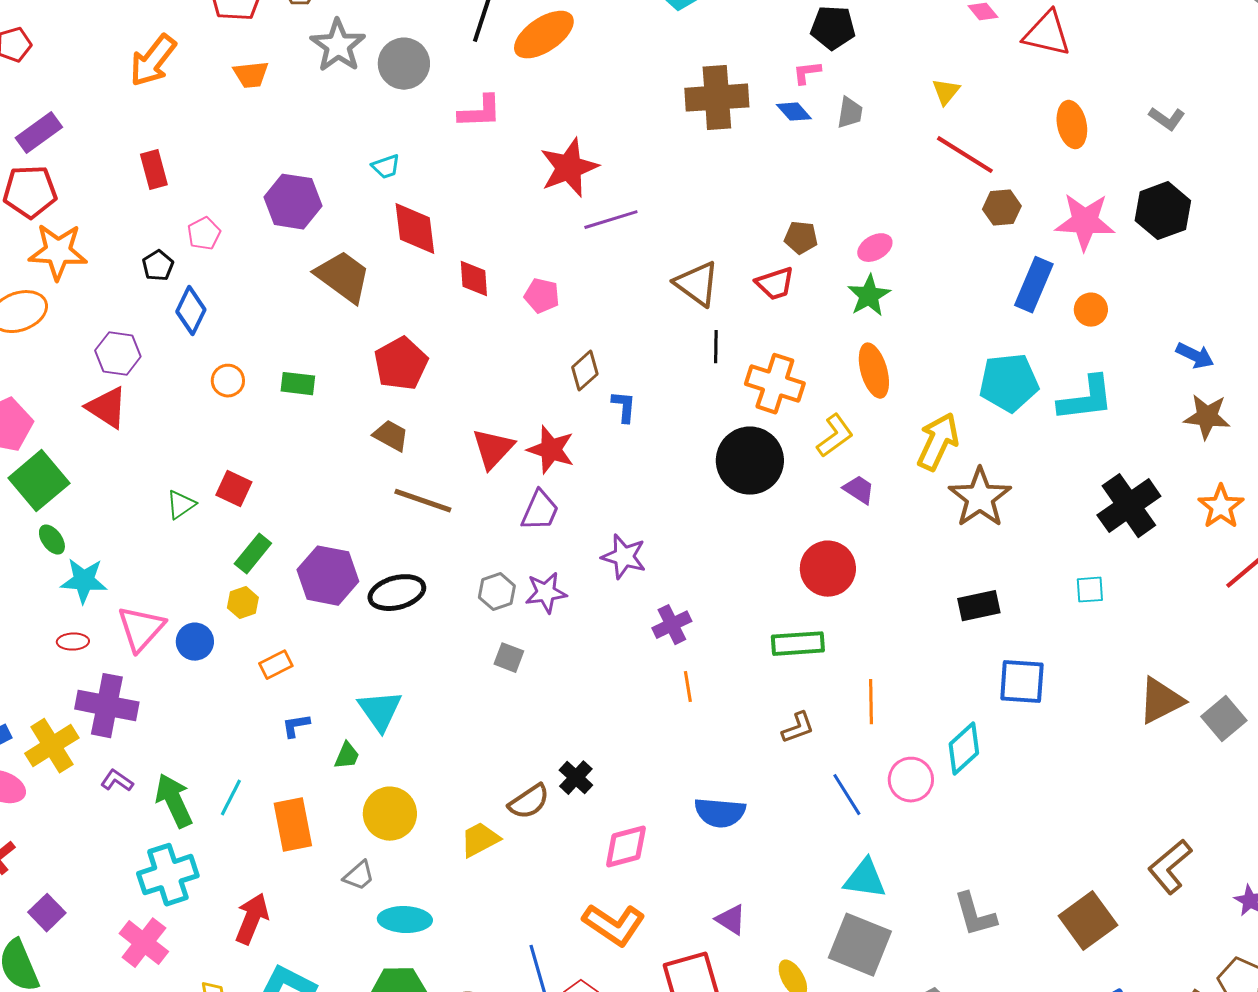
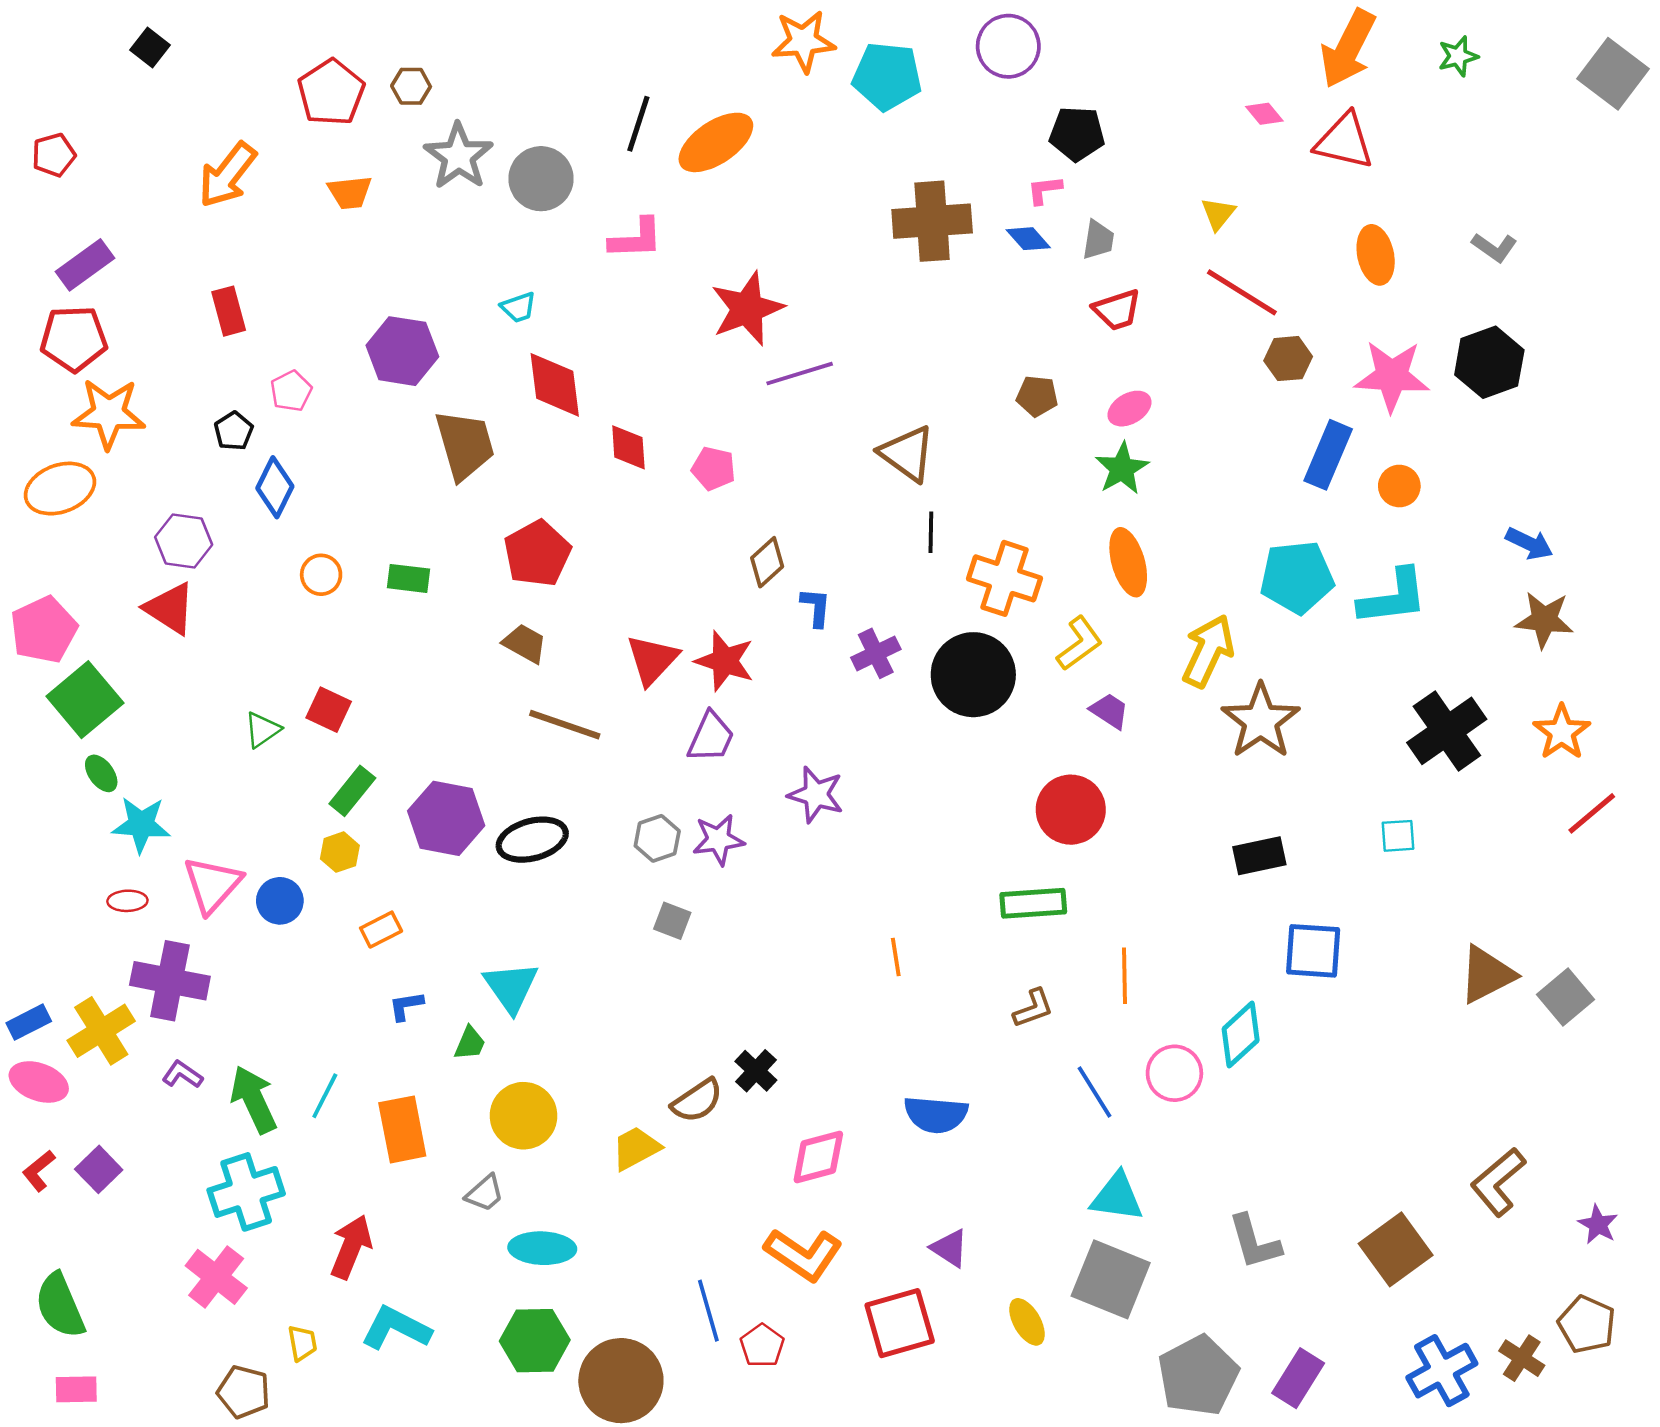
brown trapezoid: (343, 277) -> (465, 445), turned 38
red trapezoid: (775, 284) -> (1117, 310), moved
purple cross: (672, 625) -> (876, 653), moved
purple square: (47, 913) -> (99, 1169), moved

